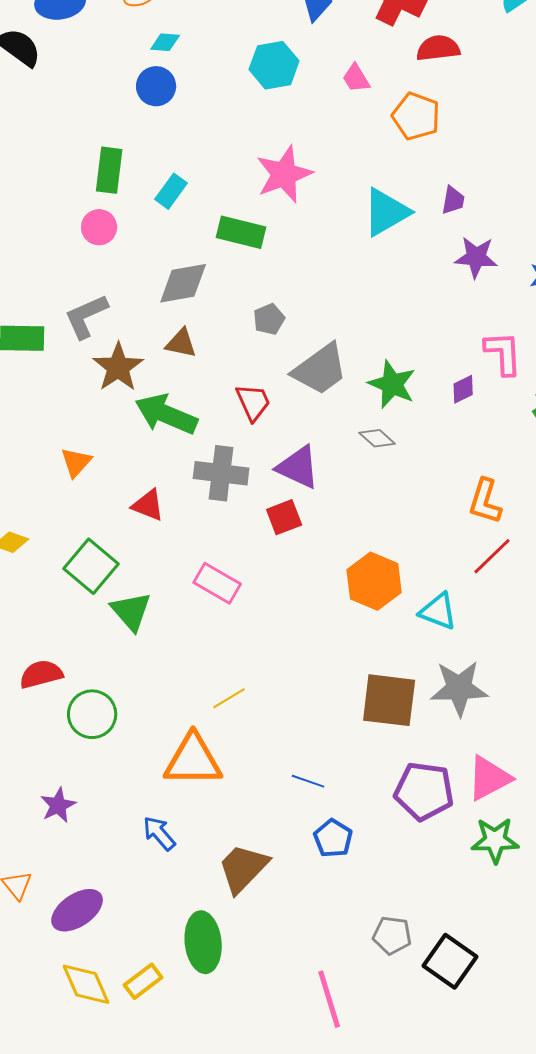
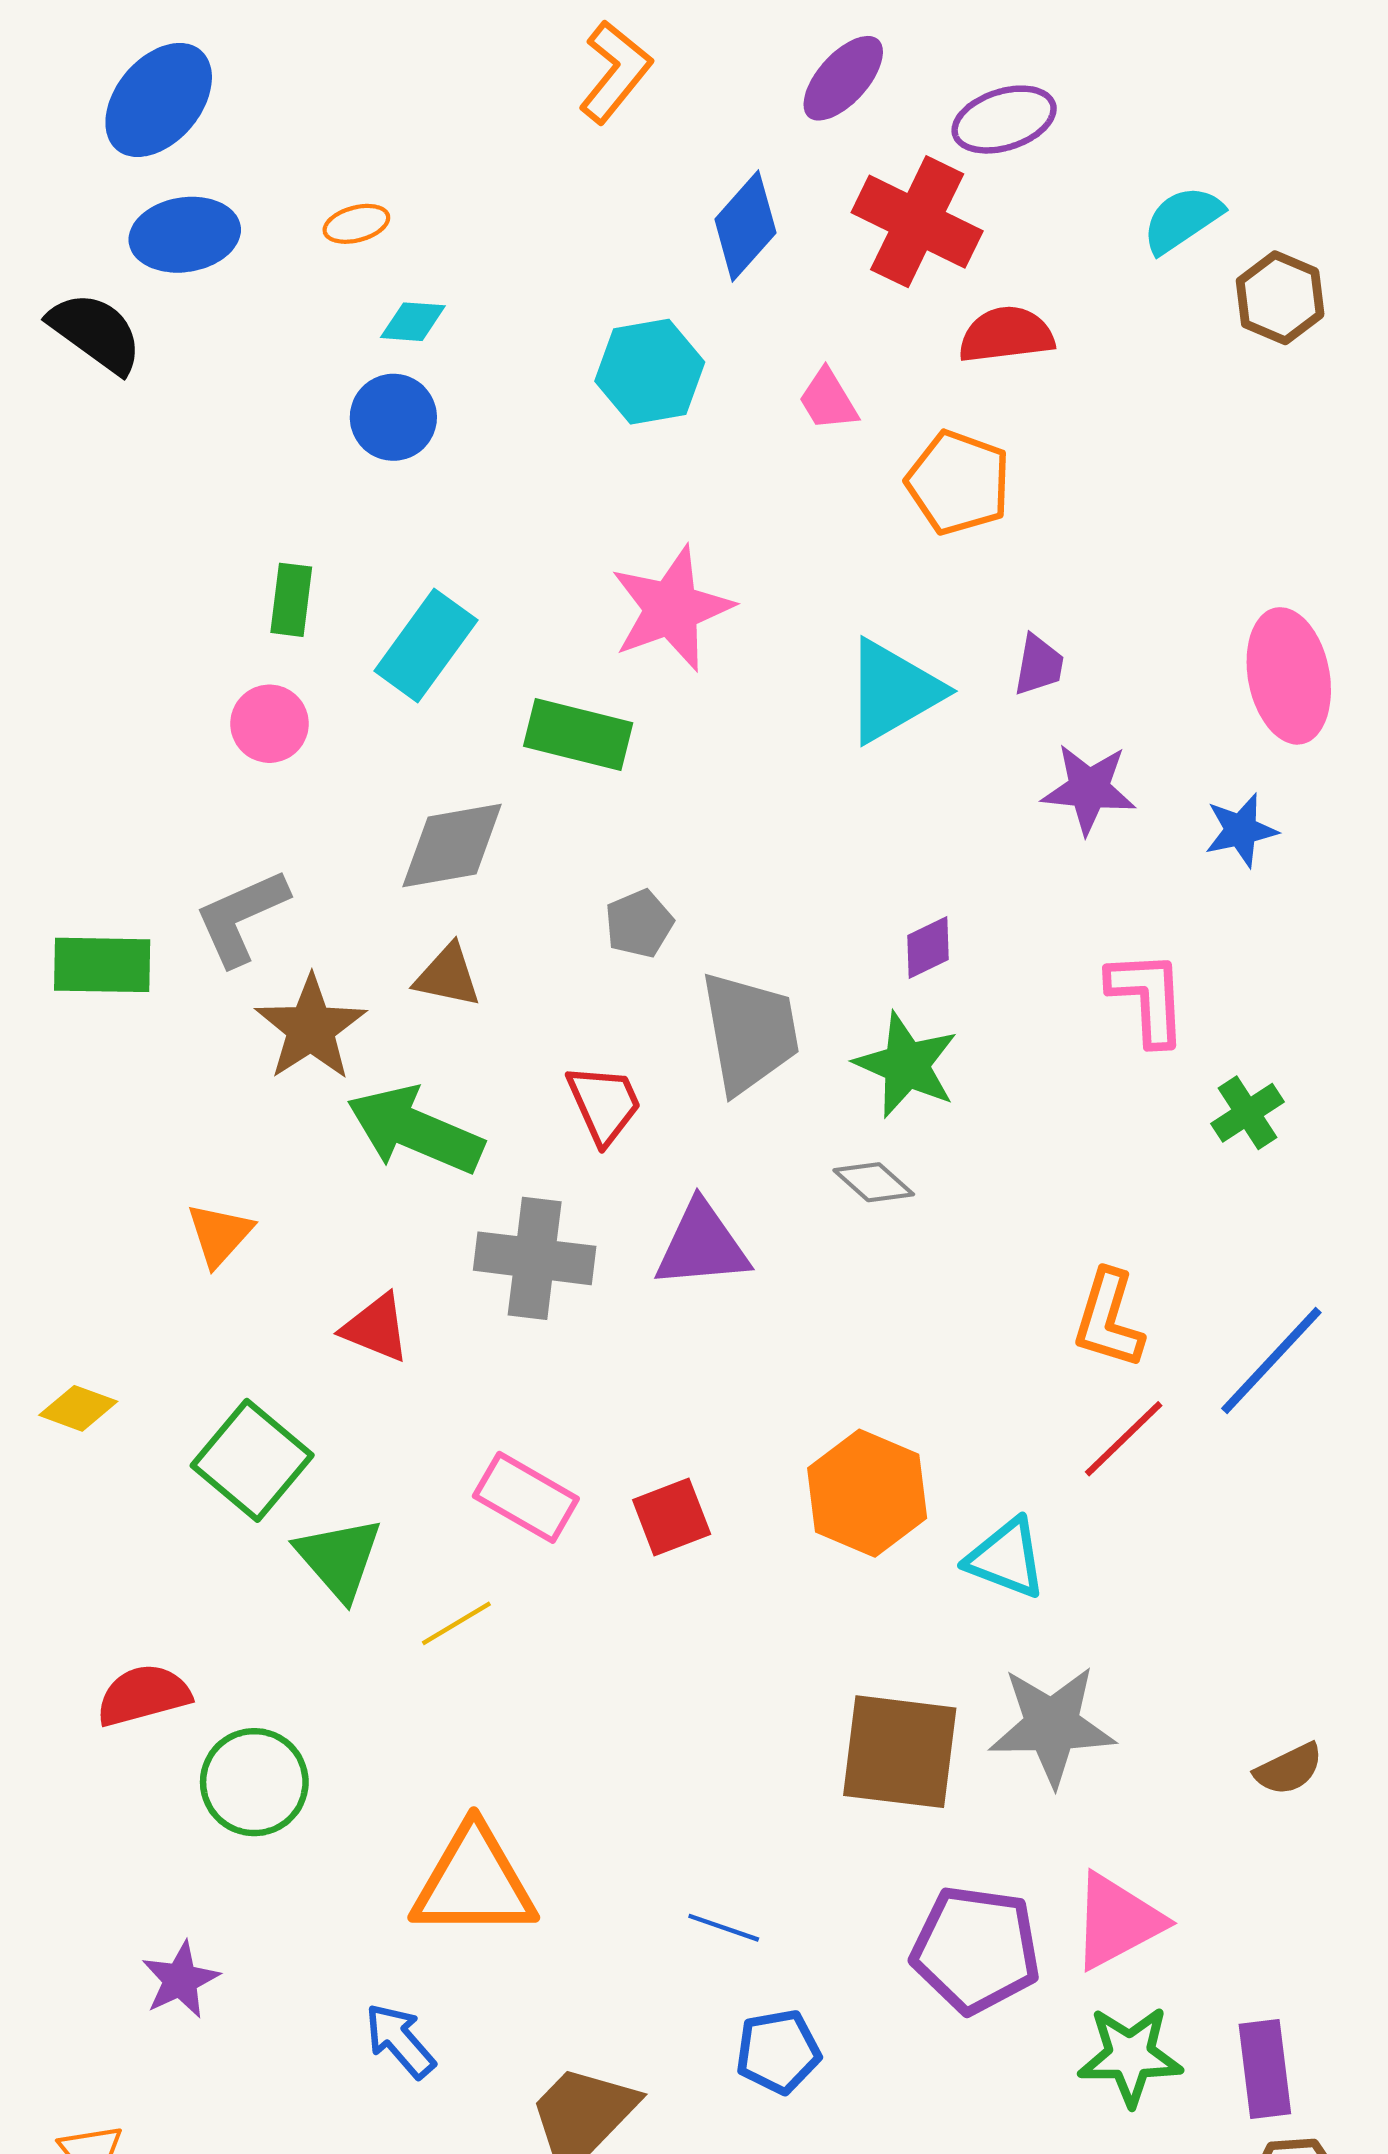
green rectangle: (109, 170) -> (291, 600), size x0.7
cyan rectangle: (171, 191) -> (426, 645), size x1.4
gray trapezoid: (320, 369) -> (750, 1032), turned -64
purple diamond: (463, 389) -> (928, 948), moved
purple triangle: (298, 467) -> (702, 1245), turned -30
red square: (284, 517) -> (672, 1517), moved
yellow line: (229, 698) -> (456, 1623), moved
blue pentagon: (333, 838) -> (778, 2052), turned 30

